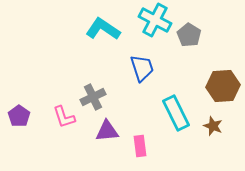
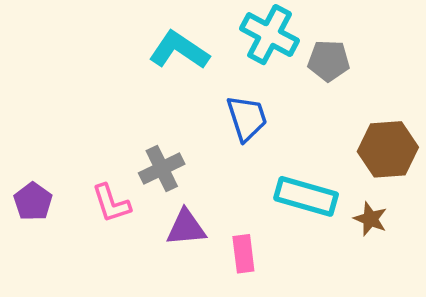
gray pentagon: (189, 35) -> (329, 61), turned -30
cyan rectangle: (176, 113) -> (306, 196), turned -48

